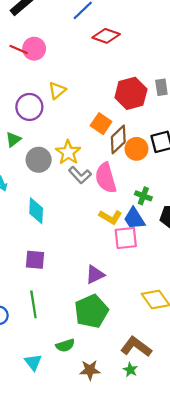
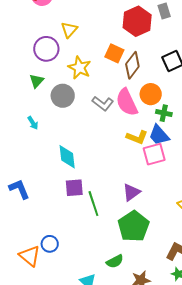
orange circle: (136, 149) -> (151, 94), moved
yellow star: (68, 152) -> (79, 68), moved
cyan diamond: (36, 211) -> (67, 157), moved
green line: (33, 304) -> (93, 204), moved

